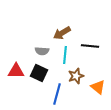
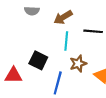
gray semicircle: (42, 51) -> (32, 11), moved
red triangle: (16, 71) -> (14, 75), moved

